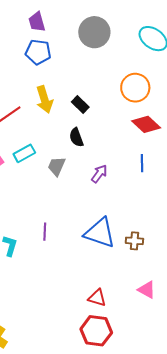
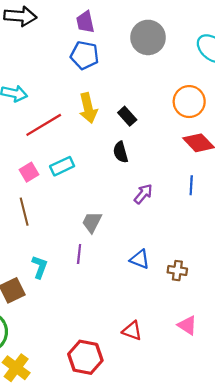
gray trapezoid: (57, 166) -> (92, 222), moved
blue triangle: (100, 233) -> (140, 259), size x0.6
red hexagon: (96, 331) -> (85, 357), moved

